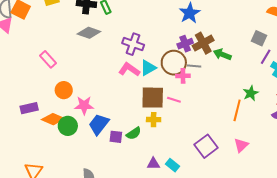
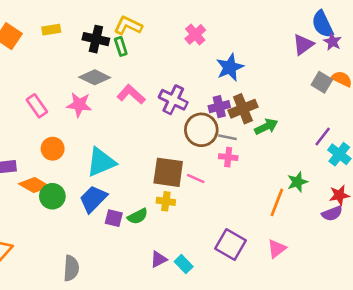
gray square: (259, 38) -> (322, 82), moved
purple cross: (133, 44) -> (173, 100), moved
green arrow: (222, 54) -> (266, 127), turned 126
cyan triangle: (148, 68) -> (101, 162), moved, size x1.4
pink L-shape: (129, 69) -> (131, 94), moved
pink cross: (183, 76) -> (228, 157), moved
pink star: (84, 105) -> (79, 105), moved
purple square: (206, 146) -> (231, 244), turned -30
purple triangle: (153, 164) -> (159, 259), turned -32

